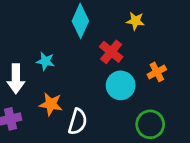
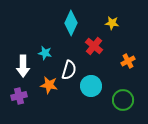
cyan circle: (121, 85) -> (91, 86), moved
white semicircle: (78, 122) -> (69, 70), moved

